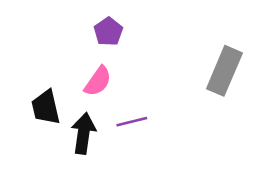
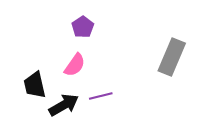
black arrow: (84, 133) -> (64, 105), turned 52

